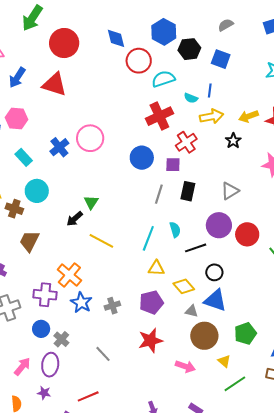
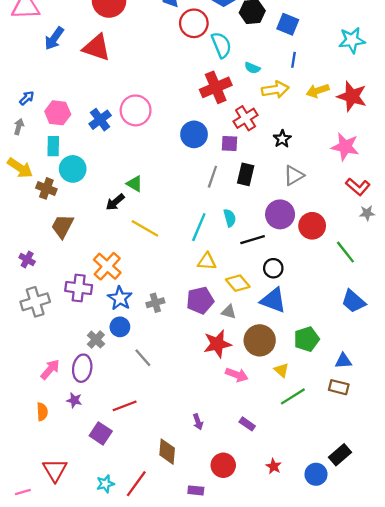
cyan semicircle: (163, 79) -> (221, 45), turned 85
blue line: (210, 90) -> (294, 60), moved
pink hexagon: (16, 119) -> (58, 113), moved
black star: (233, 141) -> (282, 139), moved
cyan rectangle: (24, 157) -> (53, 146), moved, turned 42
green triangle: (91, 202) -> (135, 184), turned -35
gray triangle: (192, 311) -> (229, 312), moved
blue circle: (41, 329) -> (120, 327), moved
red star: (151, 340) -> (217, 344), moved

